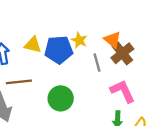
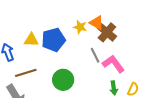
yellow star: (79, 40) -> (80, 27), moved
gray line: (97, 63) -> (95, 55), moved

